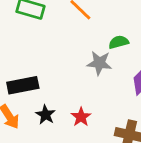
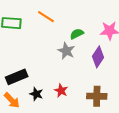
gray star: (99, 63) -> (66, 51), turned 30

